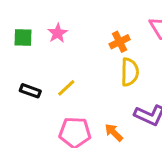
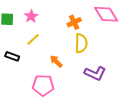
yellow line: (66, 88) -> (33, 39), moved
orange arrow: (114, 133) -> (56, 61), moved

